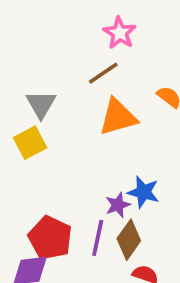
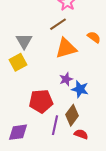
purple star: (118, 205) -> (66, 79), moved
red pentagon: (50, 238) -> (41, 101), moved, turned -30
purple line: (98, 238) -> (55, 125), moved

